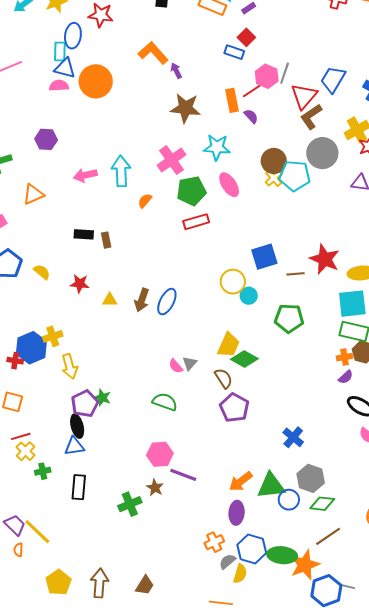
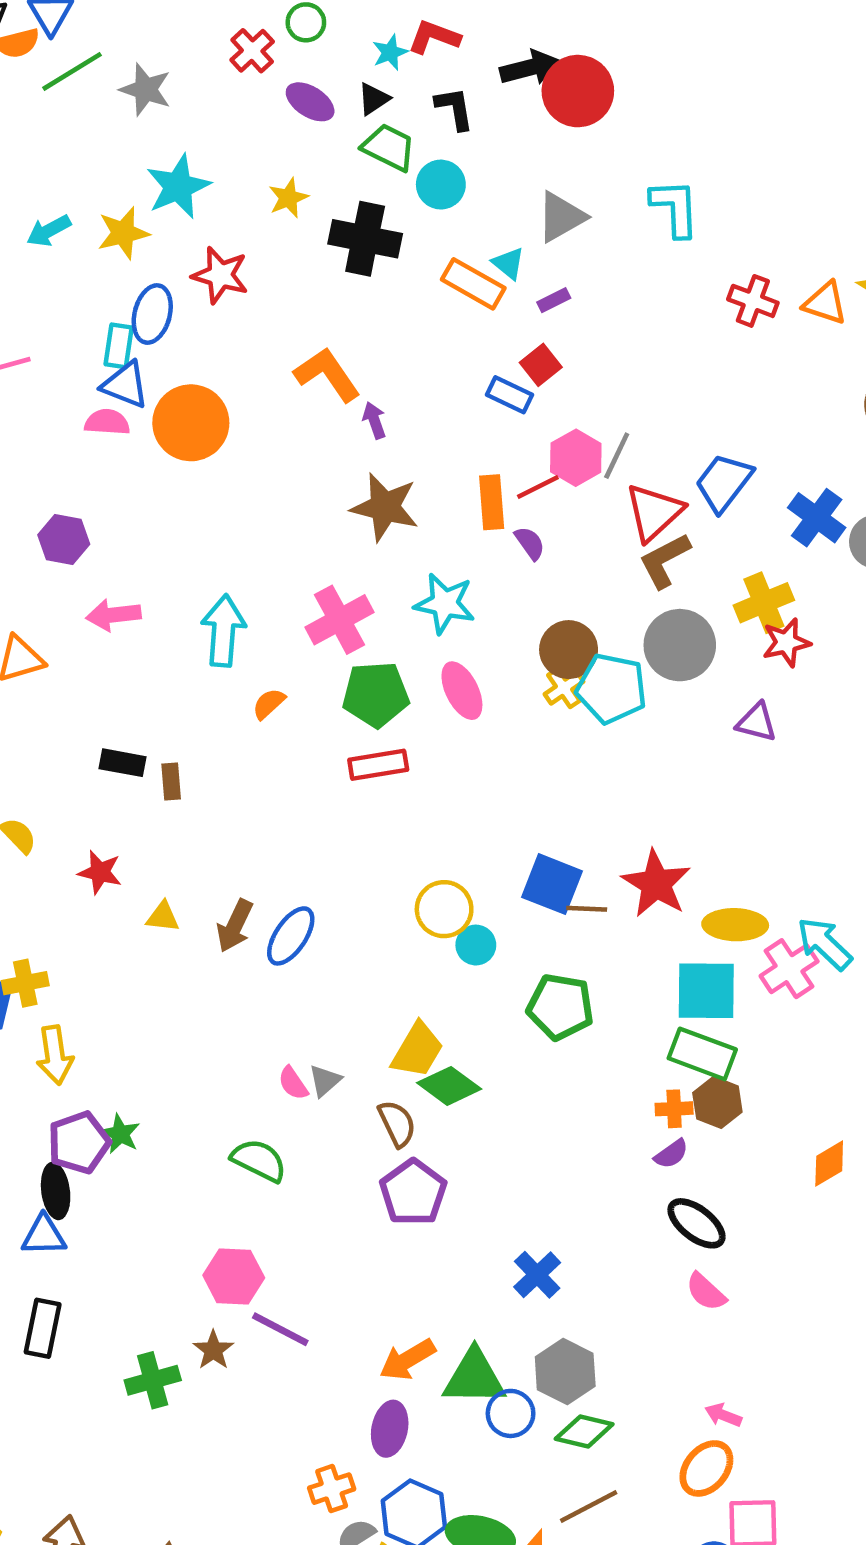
pink arrow: (85, 175) -> (113, 615), moved
blue square: (264, 257) -> (552, 884), moved, turned 32

